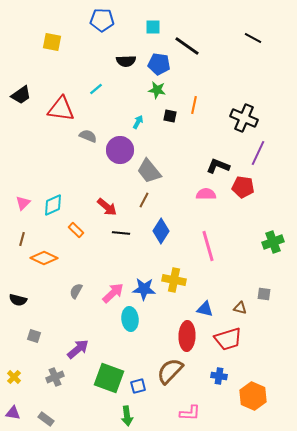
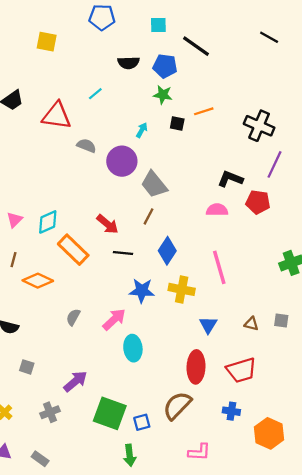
orange line: (194, 105) -> (204, 111), turned 60
orange rectangle: (76, 230) -> (73, 250), size x1.8
yellow cross: (174, 280) -> (182, 289), moved
blue star: (144, 289) -> (142, 291), moved
brown triangle: (240, 308) -> (251, 324), moved
blue triangle: (205, 309) -> (208, 325), moved, turned 48

